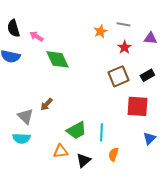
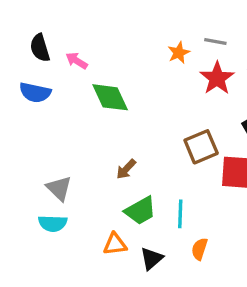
red star: (124, 47) -> (217, 78), size x1.5
brown square: (118, 76) -> (201, 147), moved
brown arrow: (46, 104) -> (126, 169), moved

